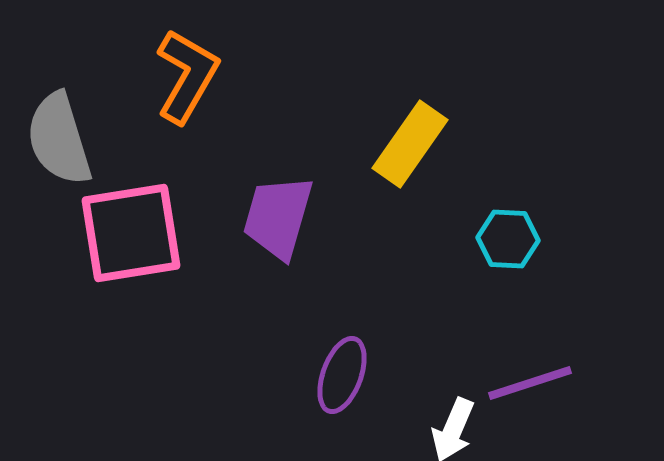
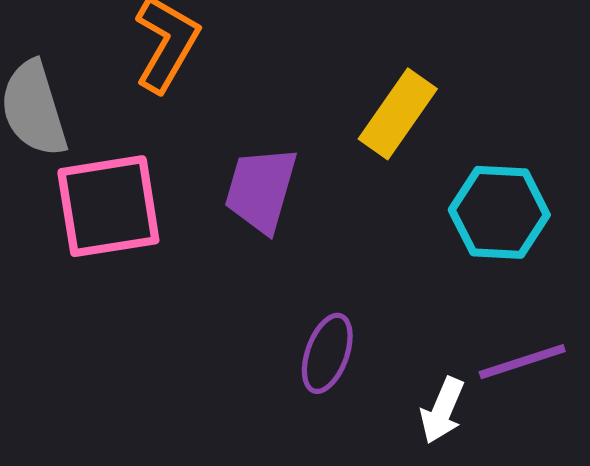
cyan hexagon: (508, 239) -> (499, 212), size x1.5

